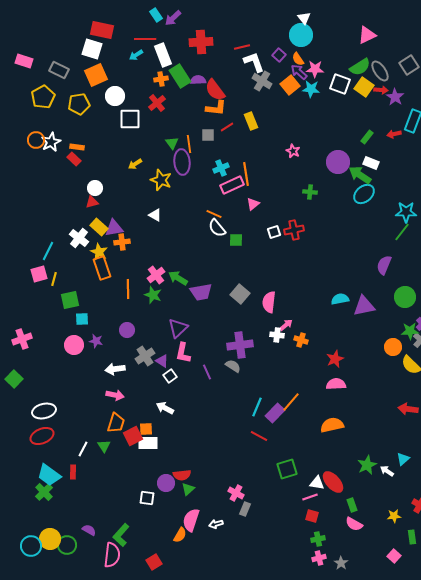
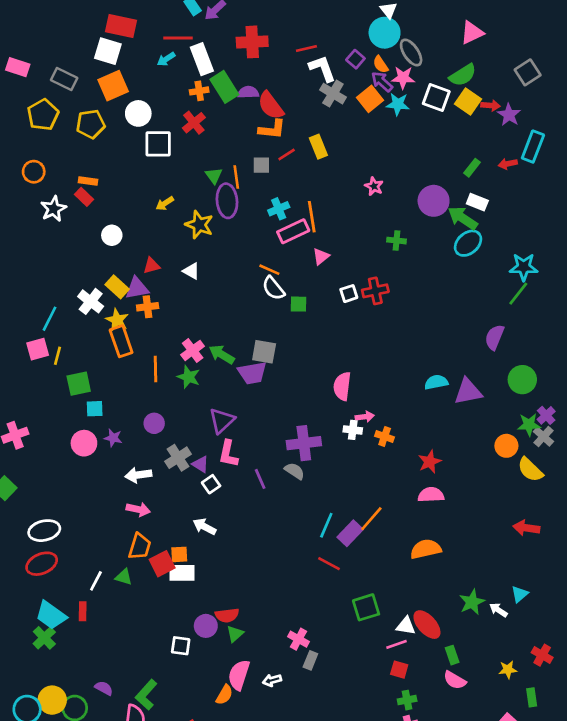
gray ellipse: (380, 71) -> (411, 53), moved
white star: (51, 142) -> (54, 209), moved
red triangle: (92, 202) -> (152, 266), moved
gray square: (240, 294) -> (264, 352), moved, turned -30
pink arrow: (286, 325) -> (365, 417), turned 32
green triangle: (104, 446) -> (124, 577), turned -40

